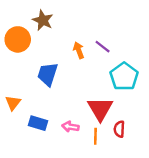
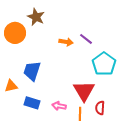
orange arrow: (79, 50) -> (66, 42), turned 120
blue trapezoid: (48, 74) -> (32, 71), moved
orange triangle: (13, 103) -> (11, 86), turned 40

